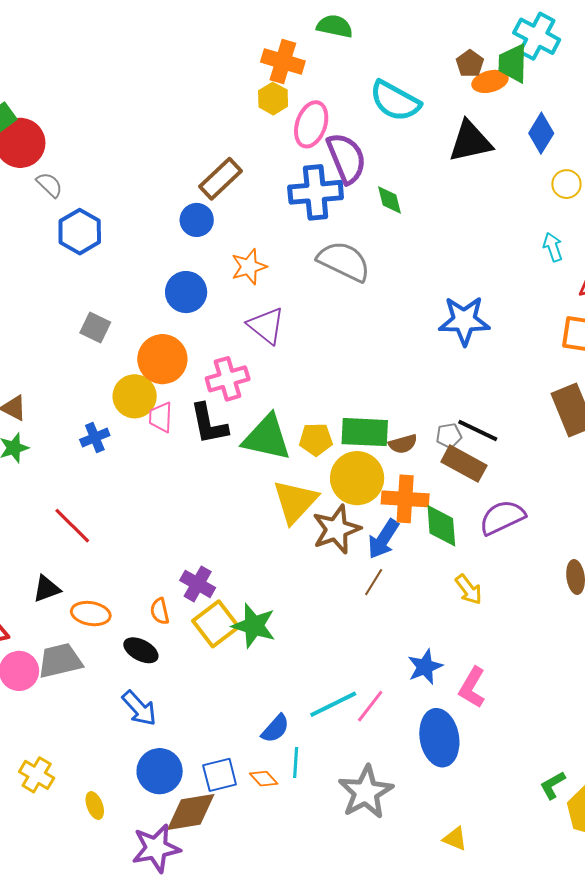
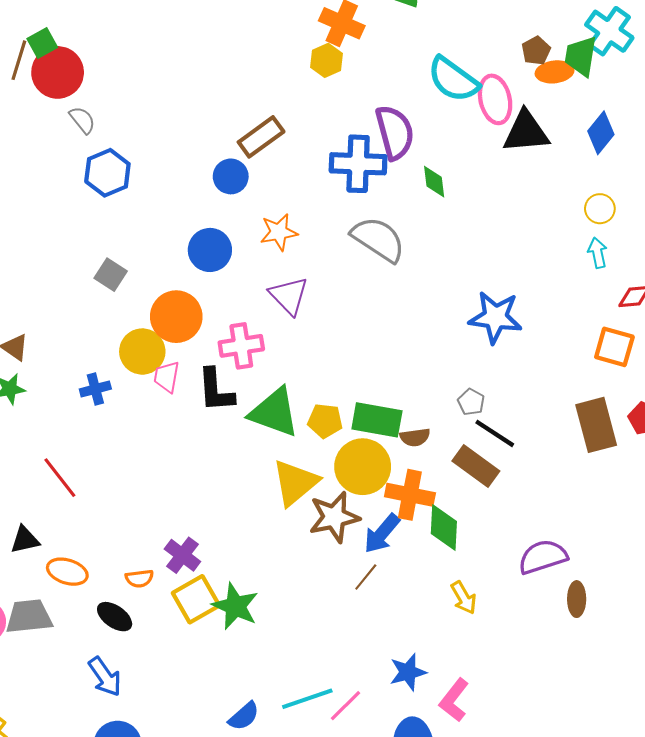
pink ellipse: (311, 124) -> (495, 99), moved, turned -39
yellow circle: (566, 184) -> (600, 209), moved
gray pentagon: (449, 436) -> (471, 402), moved, turned 30
purple semicircle: (502, 517) -> (543, 557), moved
orange semicircle: (160, 611) -> (139, 578), turned -92

